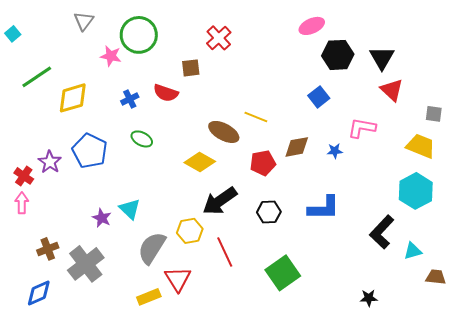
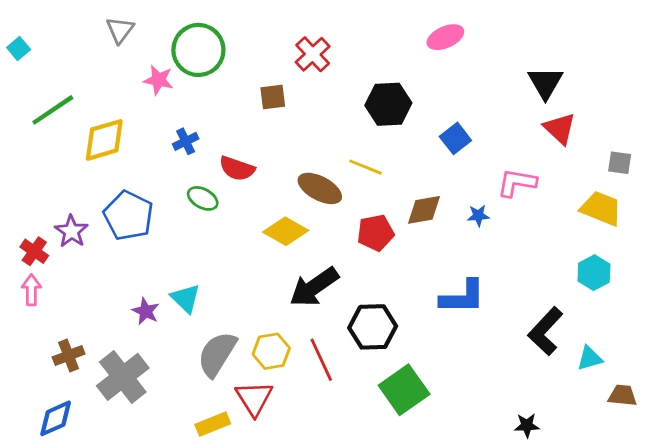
black hexagon: (338, 55) -> (388, 104), moved
red semicircle: (166, 93) -> (237, 168), moved
cyan hexagon: (416, 191) -> (594, 273), size x0.7
black hexagon: (269, 212) -> (373, 327), moved, size x1.4
yellow hexagon: (190, 231) -> (271, 351), moved

